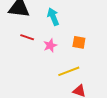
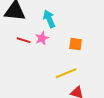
pink star: (50, 45) -> (42, 38), moved

